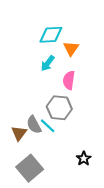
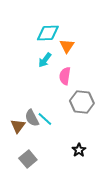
gray hexagon: (59, 108) -> (82, 102), moved
gray square: (30, 168) -> (28, 159), size x0.7

